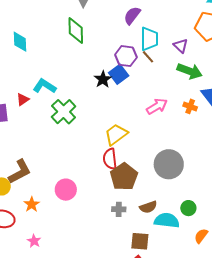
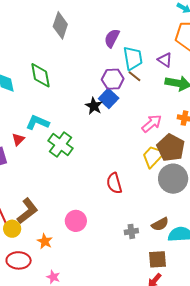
green diamond: (76, 31) -> (40, 75), moved
yellow trapezoid: (116, 134) -> (153, 156), moved
brown pentagon: (124, 177) -> (171, 148), moved

